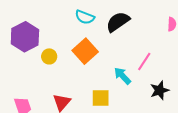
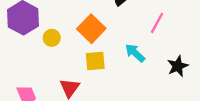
pink line: (144, 61) -> (157, 23), moved
yellow square: (101, 98) -> (95, 61), moved

